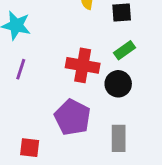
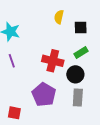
purple line: (21, 69) -> (12, 61), turned -40
gray rectangle: (119, 138) -> (78, 97), moved

